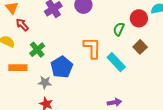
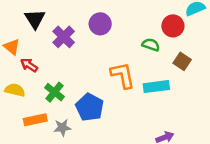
green semicircle: (119, 29) -> (151, 45), turned 96
cyan rectangle: (116, 62) -> (156, 87), turned -42
gray star: (45, 82) -> (62, 128), moved

